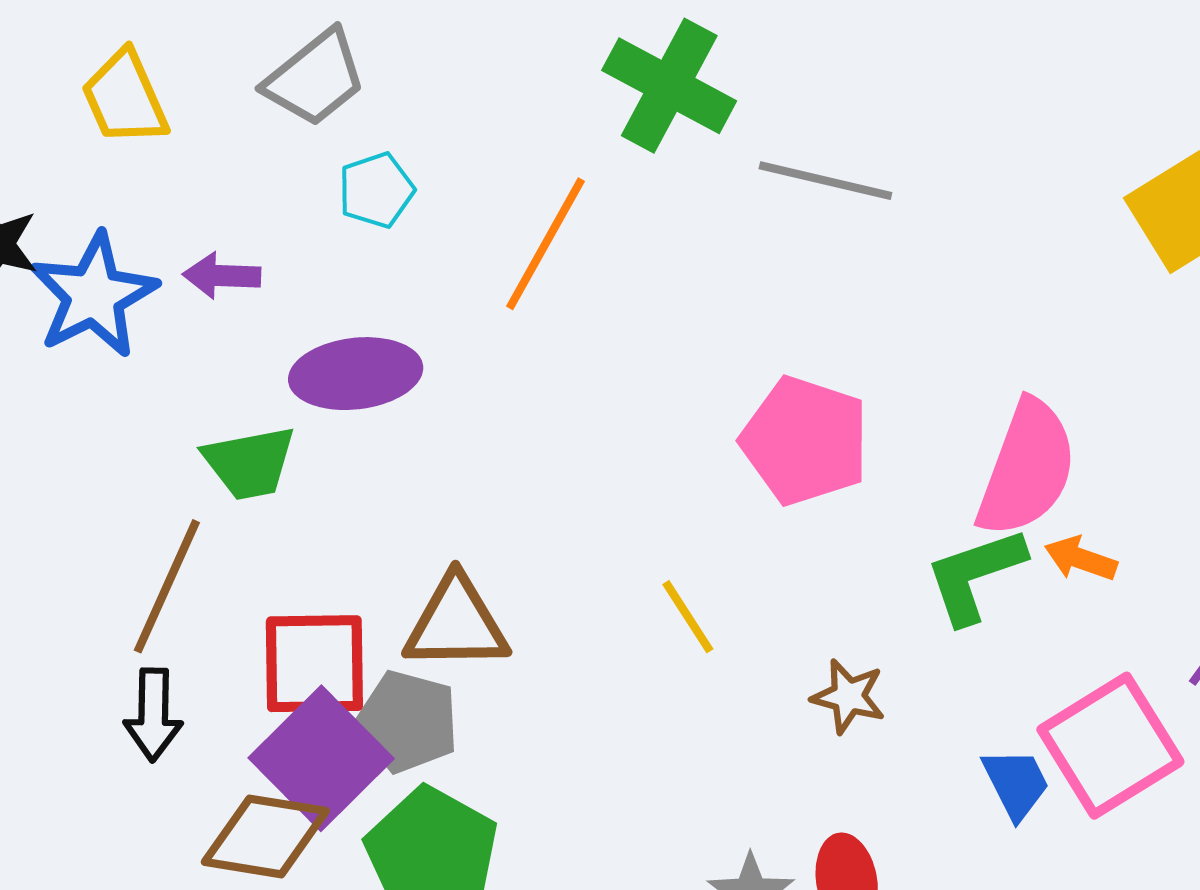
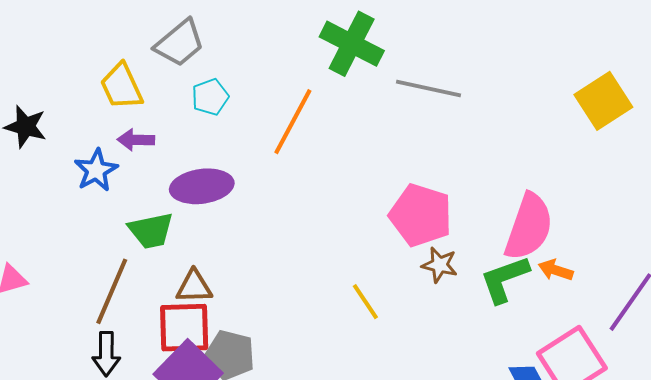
yellow trapezoid: (125, 98) -> (122, 86), moved
blue star: (94, 295) -> (96, 170), moved, size x0.7
brown triangle: (456, 623) -> (194, 287), moved, size x0.7
brown star: (848, 696) -> (440, 265), moved

